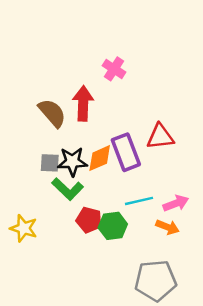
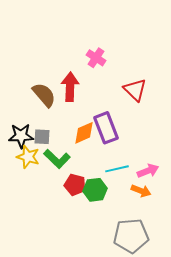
red triangle: (160, 137) -> (135, 90), moved, turned 50
black star: (72, 162) -> (21, 136), moved
yellow star: (24, 228) -> (28, 157), moved

